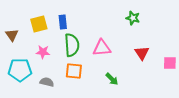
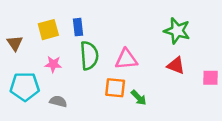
green star: (133, 18) -> (177, 31), moved, size x1.5
red triangle: (142, 53) -> (176, 65), turned -35
orange square: (74, 71) -> (115, 88), moved

